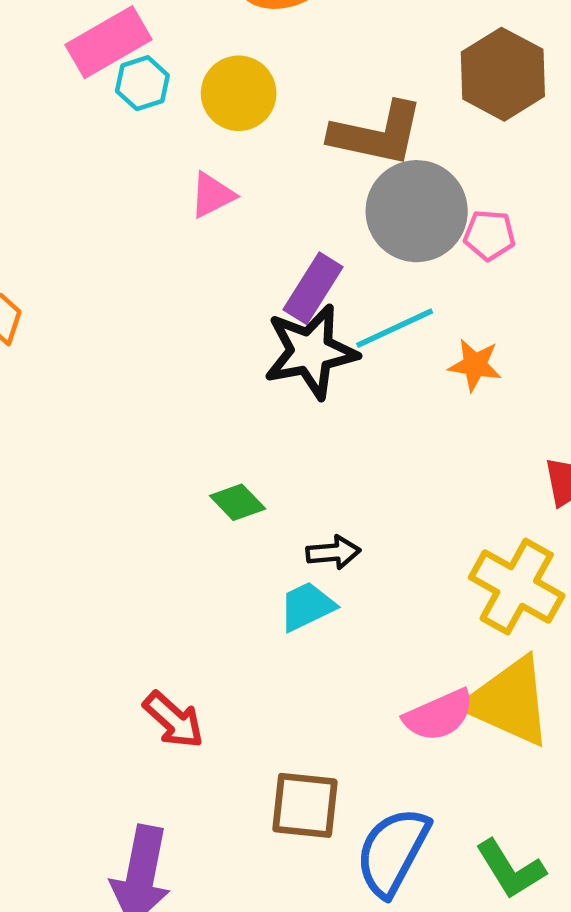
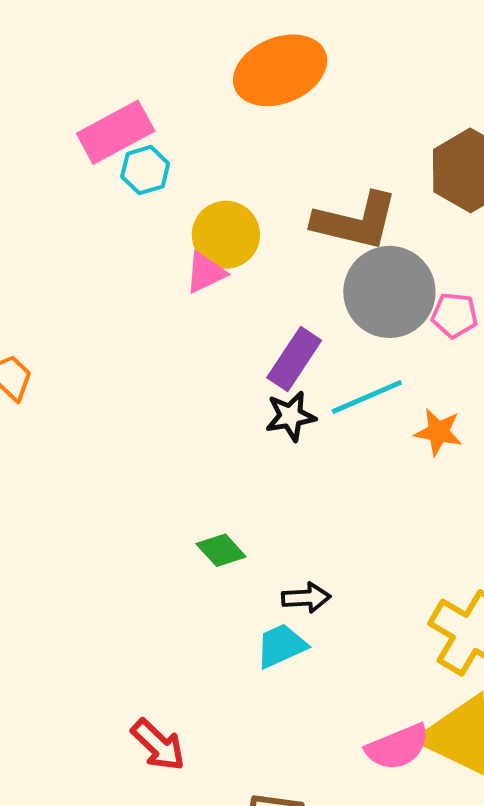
yellow circle: (239, 93) -> (226, 235), moved
black star: (311, 352) -> (291, 416), size x0.6

